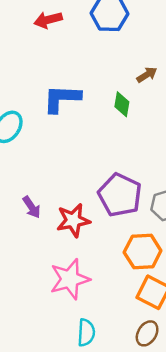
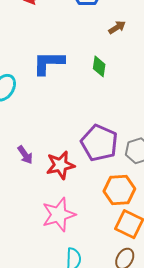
brown arrow: (147, 75) -> (117, 27), moved

